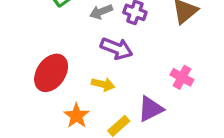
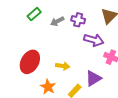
purple arrow: (117, 48) -> (94, 40), moved

